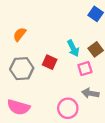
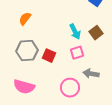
red square: (50, 62) -> (49, 56), moved
pink square: (85, 69) -> (77, 53), moved

